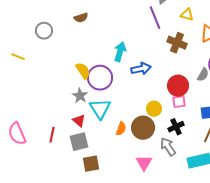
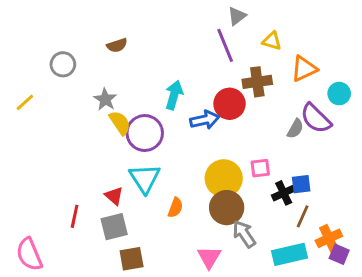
brown cross: (177, 43) -> (257, 82), turned -30
yellow line: (18, 57) -> (25, 102), turned -64
red circle: (178, 86) -> (230, 104), moved
gray star: (80, 96) -> (105, 99), moved
yellow circle: (154, 109) -> (224, 178), size x1.6
black cross: (176, 127) -> (284, 193), moved
brown circle: (143, 128) -> (227, 208), moved
pink semicircle: (17, 134) -> (29, 254), moved

